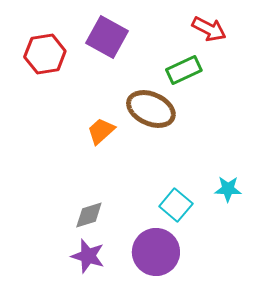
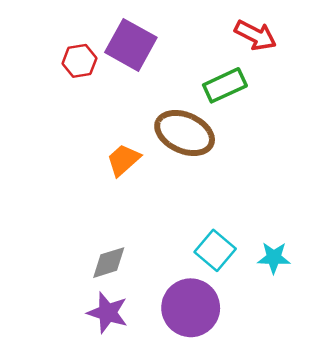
red hexagon: (45, 54) -> (79, 61), moved, size x0.7
cyan star: (228, 189) -> (274, 258), moved

